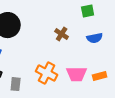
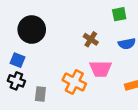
pink trapezoid: (77, 74) -> (101, 69), moved

